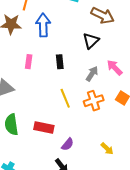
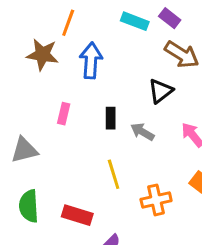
gray arrow: (92, 74) -> (142, 132), moved, turned -98
orange cross: (94, 101) -> (156, 200), moved

